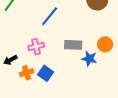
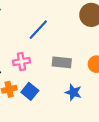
blue star: (89, 59) -> (73, 92), moved

